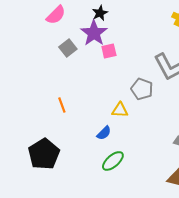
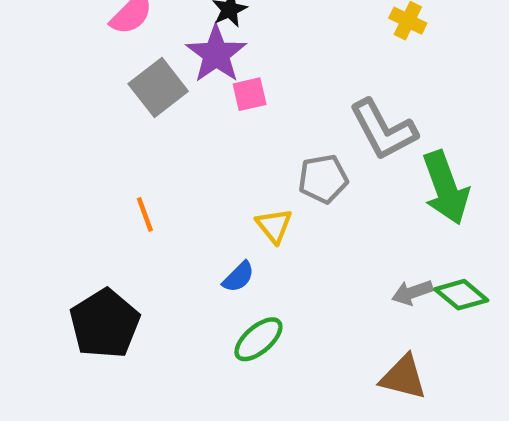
gray square: (68, 48) -> (158, 87), size x1.4
gray pentagon: (142, 89) -> (323, 179), turned -30
yellow triangle: (120, 110) -> (274, 226), turned 48

